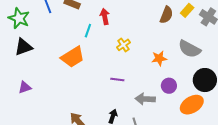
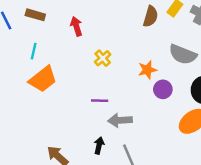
cyan line: (88, 31) -> (34, 51), moved
purple circle: (169, 86) -> (163, 89), moved
gray arrow: (145, 99) -> (120, 120), moved

